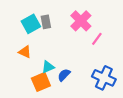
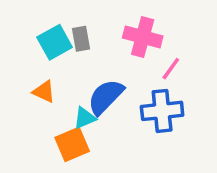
pink cross: (81, 21) -> (143, 37), turned -30
blue semicircle: (64, 75) -> (106, 97), moved, size x1.6
blue cross: (104, 78) -> (162, 111), moved, turned -30

